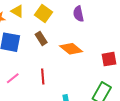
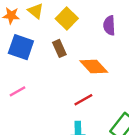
red line: (43, 76) -> (83, 100), moved, turned 56

